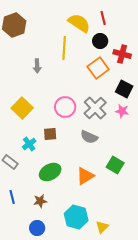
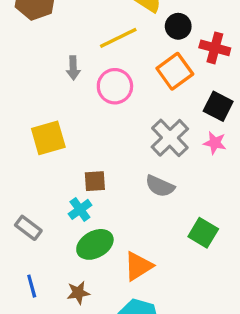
yellow line: (64, 48) -> (118, 38), turned 60
pink circle: (65, 107) -> (115, 86), moved
yellow square: (22, 108) -> (48, 138), turned 30
cyan cross: (29, 144) -> (80, 209), moved
orange triangle: (85, 176) -> (138, 266), moved

